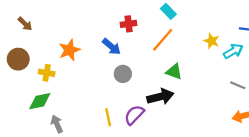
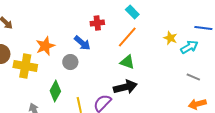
green triangle: (174, 72) -> (127, 62), moved
yellow cross: (47, 73) -> (25, 66), size x1.6
gray circle: (123, 74) -> (70, 62), moved
green diamond: (40, 101) -> (55, 91), moved, turned -50

